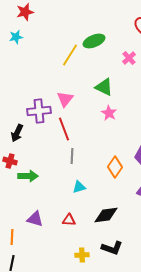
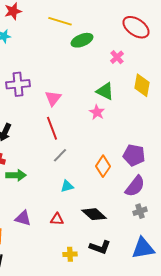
yellow line: (70, 55) -> (60, 21), moved, turned 75
green triangle: (104, 87) -> (105, 91), moved
purple cross: (39, 111) -> (18, 84), moved
gray line: (72, 156) -> (60, 155), turned 42
black diamond: (106, 215) -> (94, 214), turned 50

